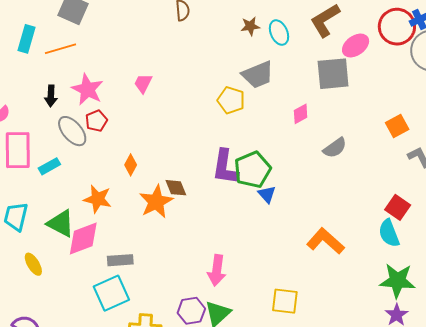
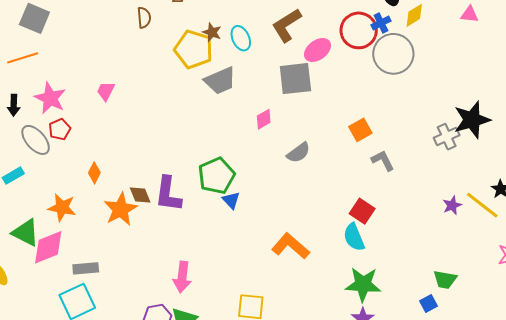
brown star: (250, 26) -> (212, 32), turned 30
yellow pentagon: (231, 100) -> (194, 49), moved, size x1.4
purple L-shape: (225, 167) -> (168, 194), moved

